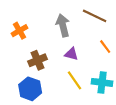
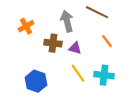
brown cross: (38, 60) -> (53, 43), moved, turned 30

